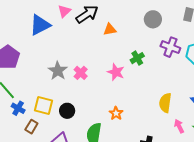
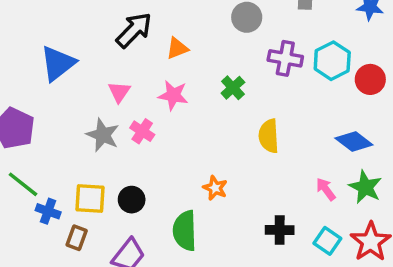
pink triangle: (64, 11) -> (119, 92), moved
pink star: (116, 72) -> (173, 95), moved
yellow semicircle: (165, 103) -> (269, 136), moved

